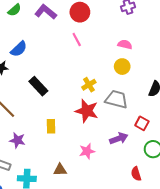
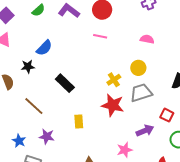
pink line: (77, 39) -> (100, 36), turned -48
yellow circle: (122, 67) -> (138, 68), moved
gray trapezoid: (116, 99) -> (141, 93), turned -30
pink star: (87, 151) -> (125, 150), moved

